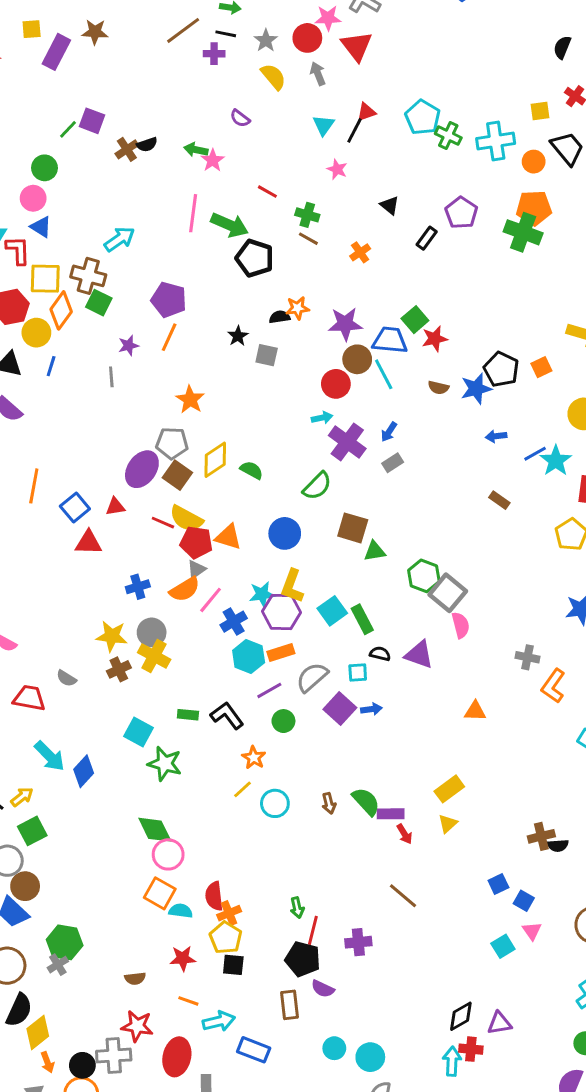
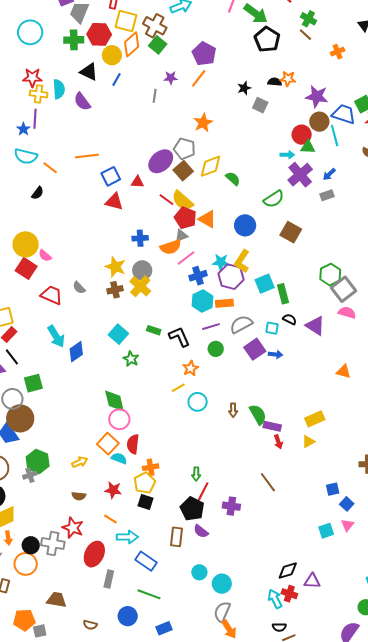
orange line: (34, 486) -> (87, 156), turned 60
green triangle: (375, 551) -> (308, 147), moved
pink semicircle: (461, 625) -> (347, 313), turned -72
green star: (165, 764) -> (131, 359), size x0.7
yellow arrow: (22, 797) -> (80, 462), moved
brown circle: (25, 886) -> (20, 418), size x1.4
red semicircle: (214, 896) -> (133, 444), moved
cyan arrow: (452, 1061) -> (275, 599), turned -42

